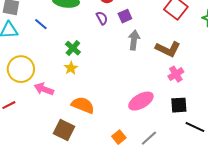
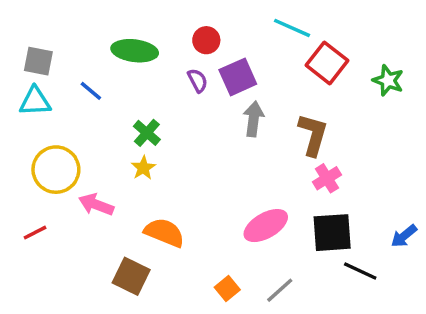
purple square: (125, 16) -> (238, 77), size x1.5
brown L-shape: (168, 49) -> (313, 135), turned -100
black square: (179, 105) -> (332, 233), size x1.4

